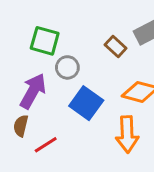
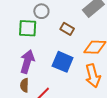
brown rectangle: (116, 47) -> (67, 29), moved
gray circle: (67, 67) -> (41, 11), moved

